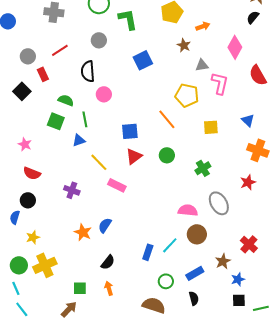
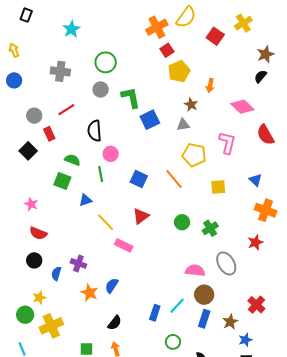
green L-shape: (128, 19) -> (131, 98), moved
orange arrow: (203, 26) -> (210, 85), turned 120
gray circle: (99, 40) -> (101, 89), moved
pink diamond: (235, 47) -> (242, 107), turned -75
gray triangle: (202, 65) -> (183, 125), moved
green line: (85, 119) -> (101, 174), moved
blue square: (130, 131) -> (139, 179), moved, turned 30
green circle: (167, 155) -> (182, 222), moved
purple cross: (72, 190) -> (78, 263), moved
blue semicircle: (15, 217) -> (56, 274), moved
green circle: (19, 265) -> (25, 315), moved
blue rectangle: (195, 273) -> (204, 319), moved, turned -42

